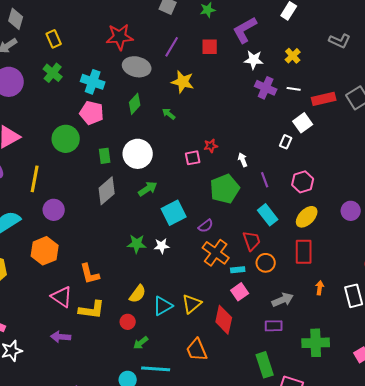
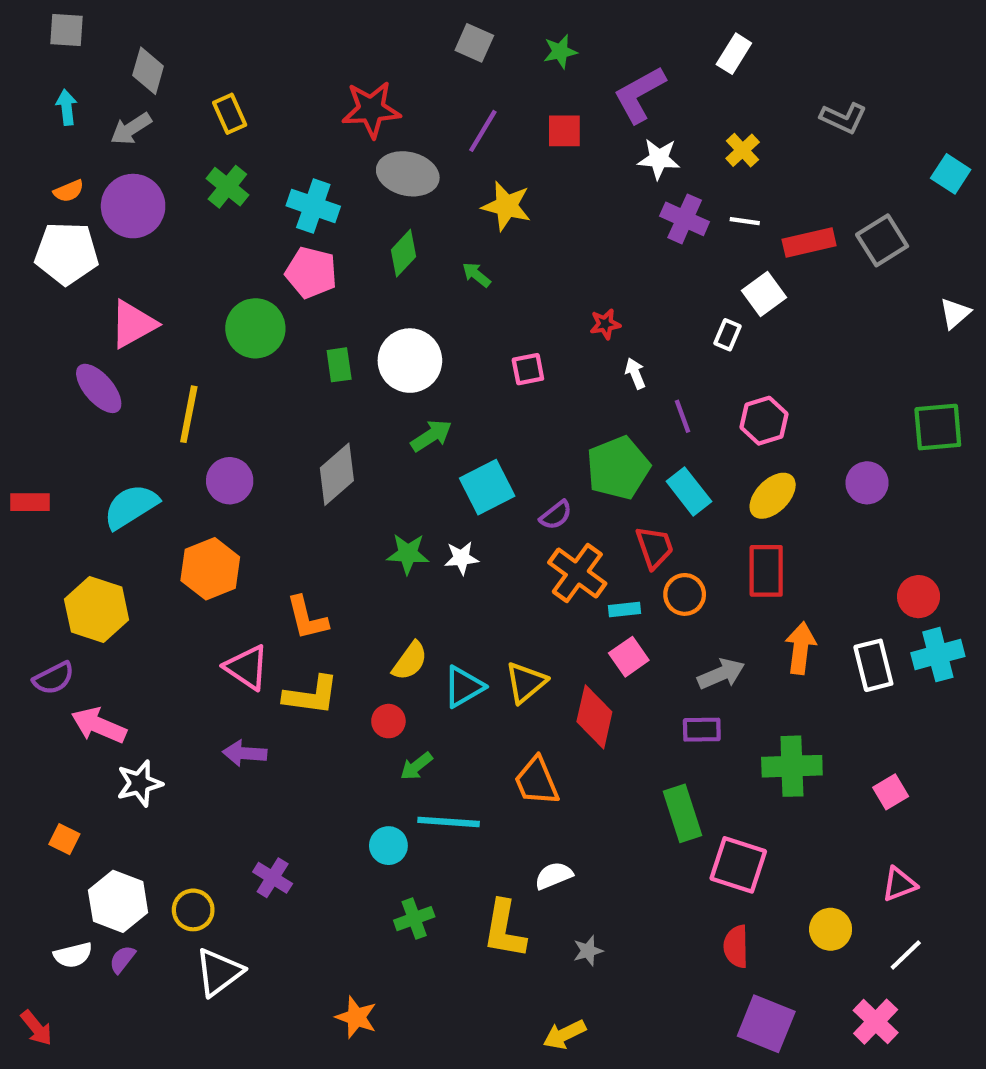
red star: (211, 146) -> (605, 324), moved
green pentagon: (225, 189) -> (618, 468), moved
gray diamond: (107, 191) -> (337, 474), moved
orange arrow: (320, 288) -> (800, 648), size x1.6

